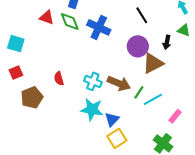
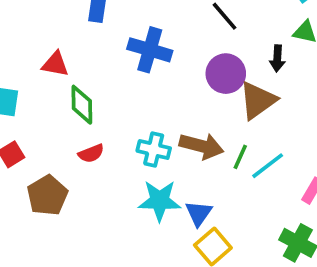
red triangle: (47, 18) -> (55, 64), moved
green diamond: (70, 21) -> (82, 105), moved, turned 30
red semicircle: (59, 78) -> (91, 153), turned -88

